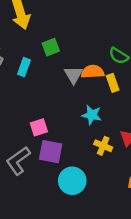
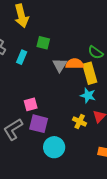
green square: (51, 47) -> (43, 43), turned 32
yellow rectangle: (113, 83) -> (90, 73), size x1.5
cyan star: (92, 115) -> (88, 95), moved

